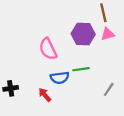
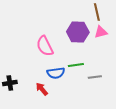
gray line: (109, 89) -> (95, 77), moved, turned 48

